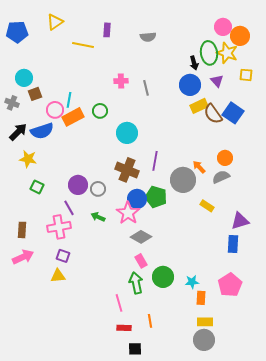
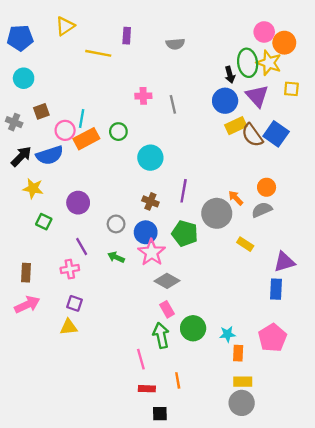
cyan circle: (24, 78) -> (24, 78), moved
purple triangle: (217, 81) -> (257, 96), size x1.5
brown cross: (127, 170) -> (150, 201), size x0.6
purple circle: (78, 185) -> (78, 203), moved
blue circle: (137, 199) -> (146, 232), moved
pink cross: (59, 227) -> (70, 269), size x0.7

